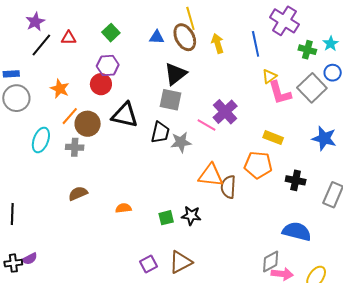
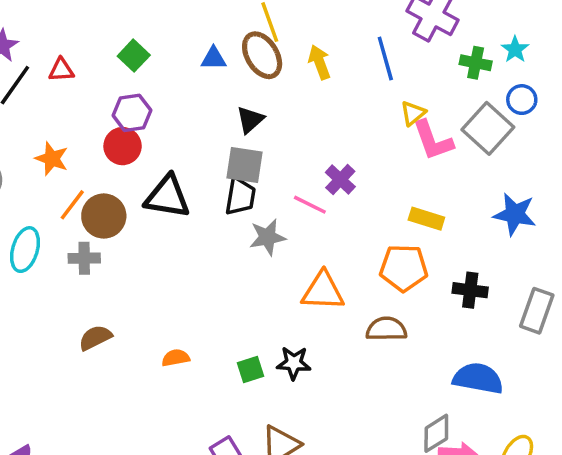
black triangle: (175, 74) -> (250, 120), size x0.7
purple cross: (225, 112) -> (340, 180), size x0.7
black trapezoid: (160, 132) -> (240, 196), moved
brown semicircle: (228, 187) -> (386, 329), moved, turned 90

